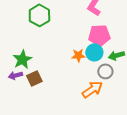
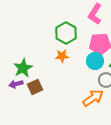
green hexagon: (39, 15) -> (66, 33), moved
orange star: (78, 55) -> (62, 56), moved

